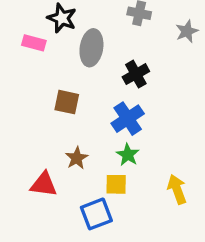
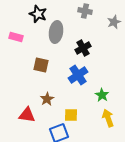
pink rectangle: (34, 43) -> (16, 37), moved
green star: (128, 155) -> (102, 95), moved

